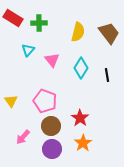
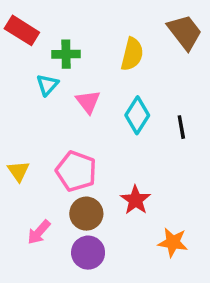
green cross: (39, 23) -> (66, 54), moved
brown trapezoid: (109, 33) -> (185, 32), moved
orange star: (83, 143) -> (173, 242), moved, turned -30

